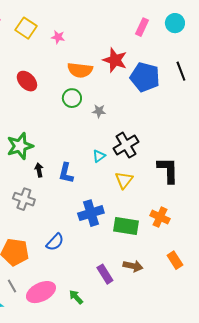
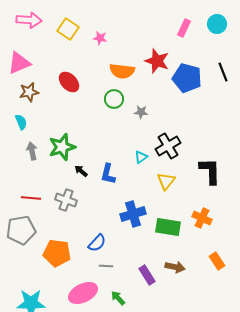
black arrow: (39, 170) -> (81, 171), turned -40
gray line: (12, 286) -> (106, 266), moved, turned -56

